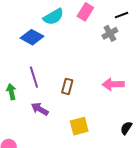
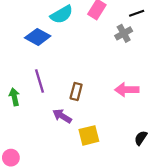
purple arrow: (40, 109) -> (62, 116), moved

